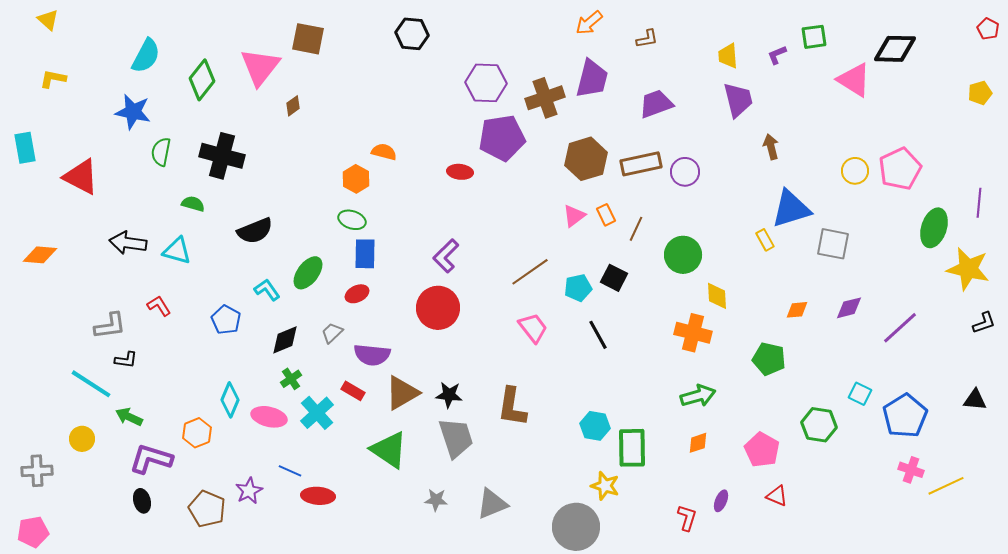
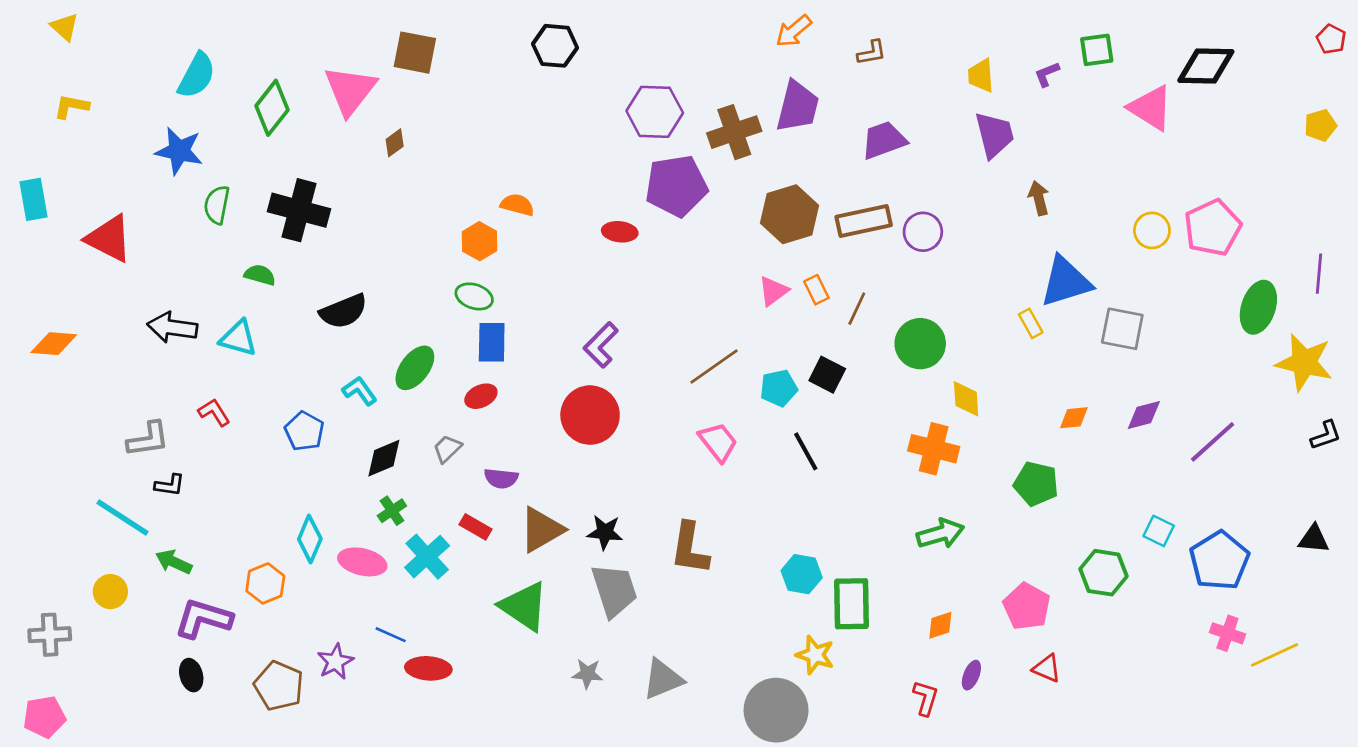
purple semicircle: (372, 355) -> (501, 478), size x0.7
orange diamond: (698, 443) -> (940, 625), moved

